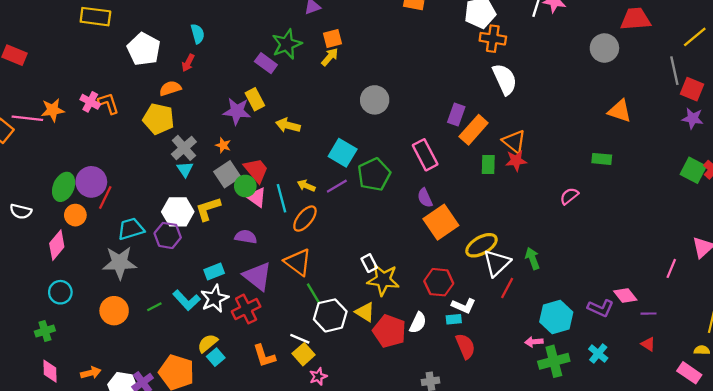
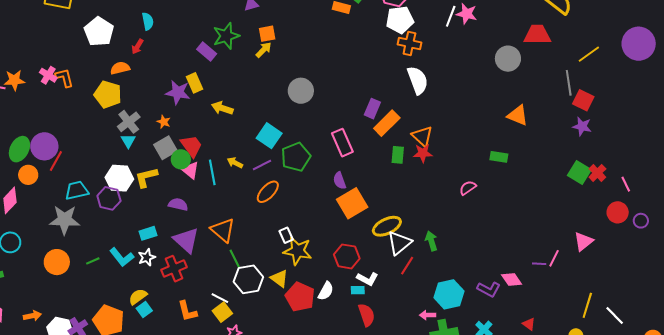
orange ellipse: (305, 219) -> (268, 192), moved
white star: (215, 299) -> (147, 257), size x0.7
purple line: (649, 314) -> (539, 264), moved

